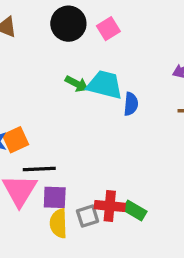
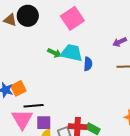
black circle: (68, 24) -> (28, 16), moved
pink square: (108, 29) -> (72, 18), size x1.6

